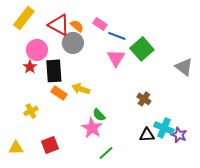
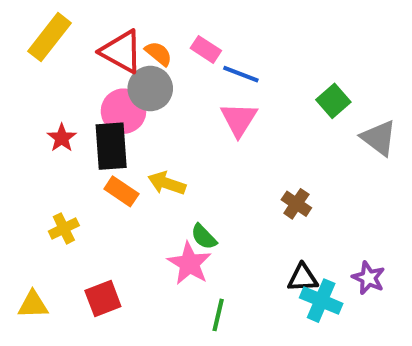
green square: (142, 49) -> (333, 101), moved, size x0.7
pink circle: (37, 50) -> (123, 111), moved
cyan cross: (164, 128) -> (321, 301), moved
green line: (106, 153) -> (218, 315), turned -35

